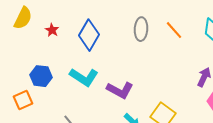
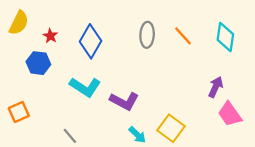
blue hexagon: (41, 76) -> (38, 63), moved

